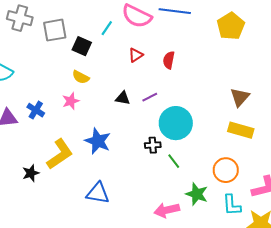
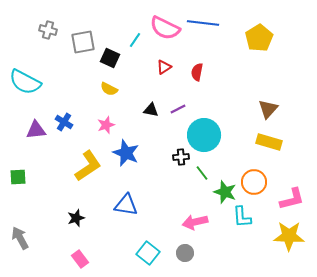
gray cross: (20, 18) -> (48, 30), size x0.7
pink star: (71, 101) -> (106, 125), moved
black star: (31, 173) -> (76, 218), moved
green star: (197, 194) -> (225, 192), moved
cyan L-shape: (232, 205) -> (242, 217), moved

